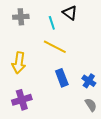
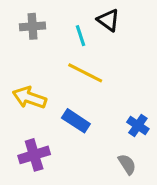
yellow arrow: (19, 63) -> (29, 98), turned 100
blue rectangle: (62, 78) -> (76, 121), moved, turned -36
gray semicircle: (91, 105) -> (127, 164), moved

